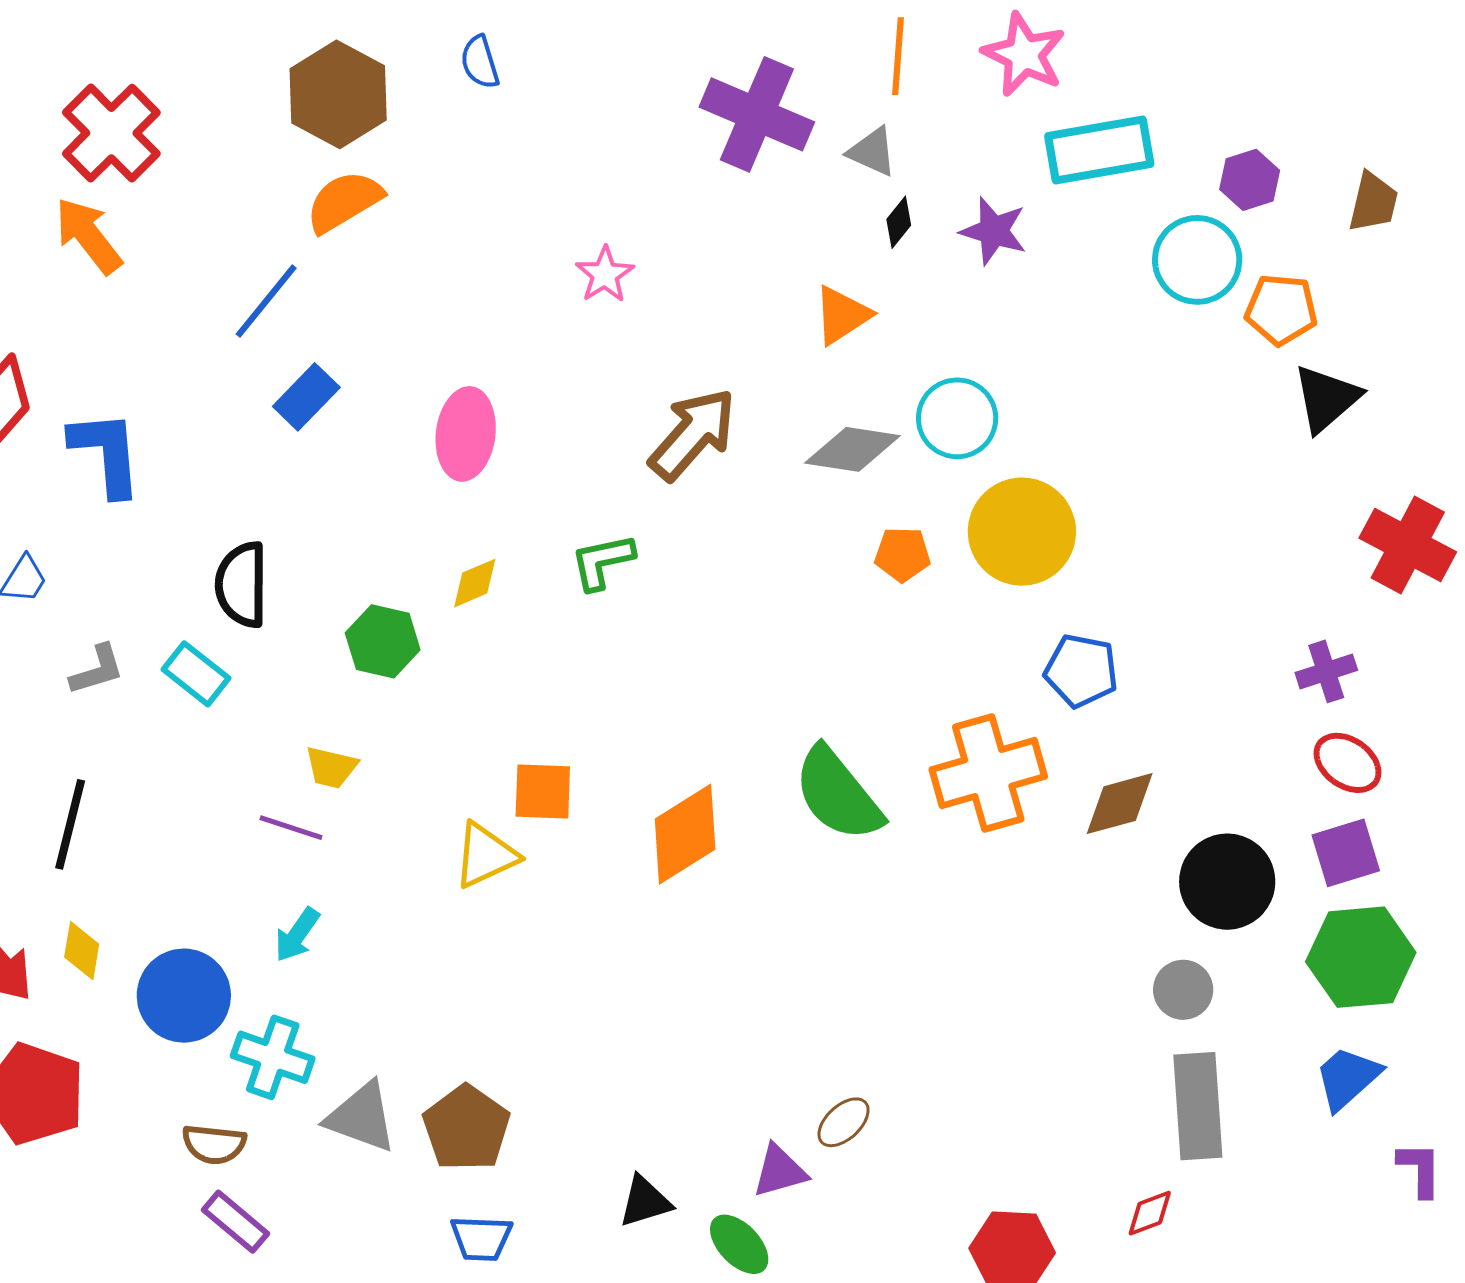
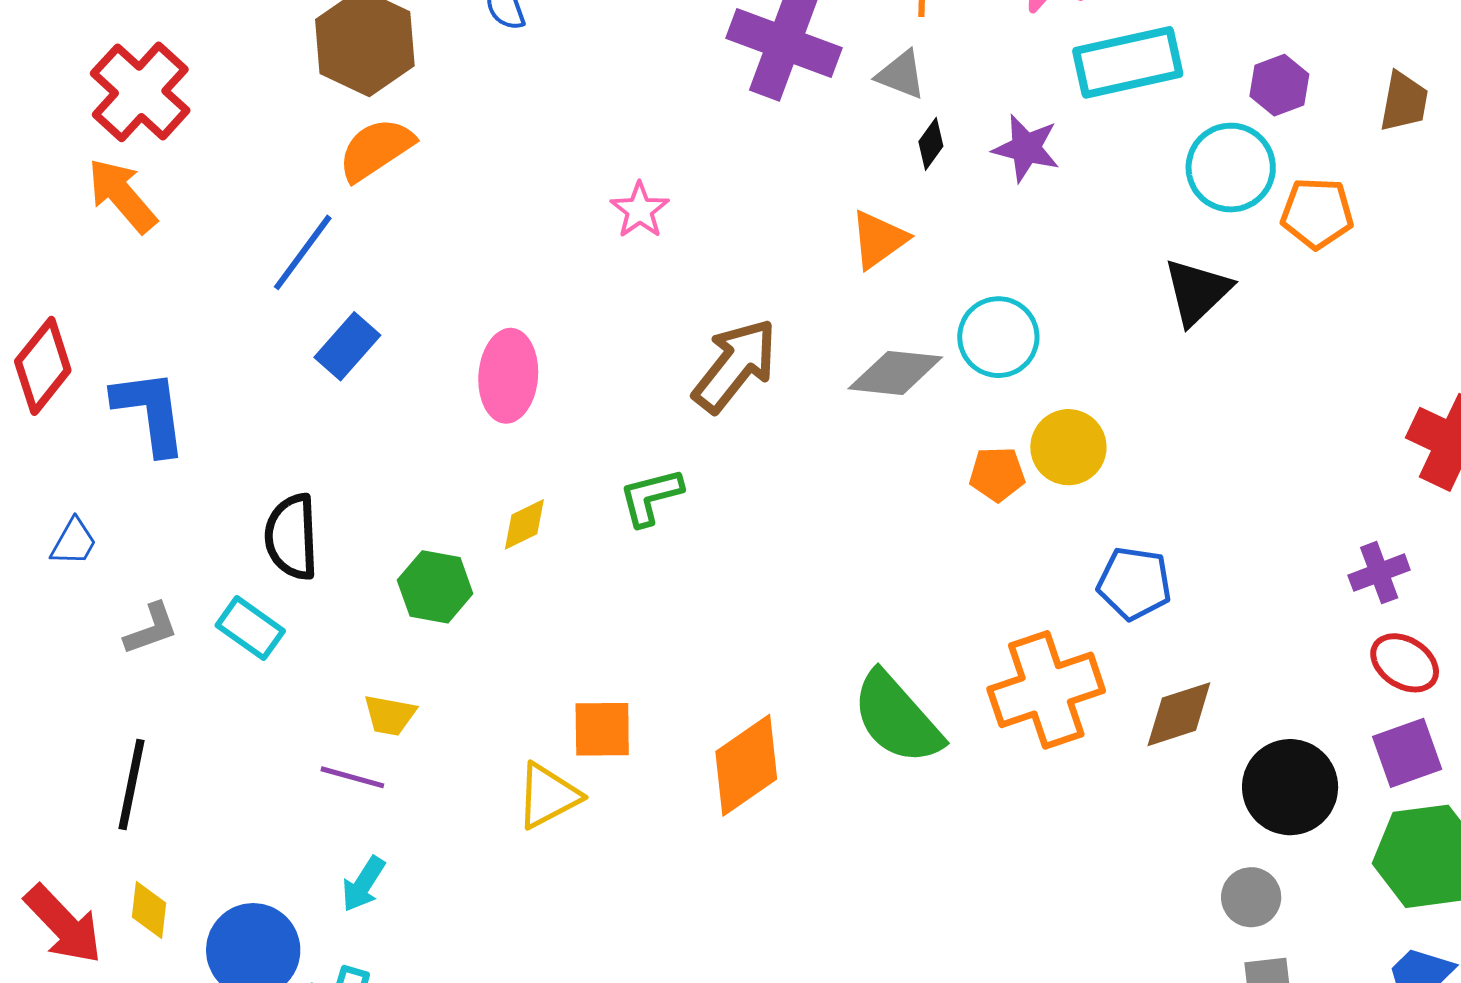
black triangle: (1327, 398) -> (1197, 292), moved
yellow circle: (1022, 532) -> (1068, 447), size x0.7
orange pentagon: (902, 554) -> (997, 474), moved

